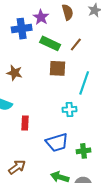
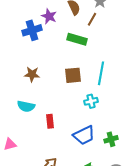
green rectangle: (50, 43) -> (77, 39), moved
brown line: (76, 44) -> (92, 19), moved
brown square: (58, 68) -> (73, 75), moved

